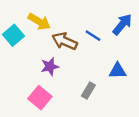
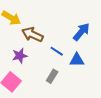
blue arrow: (122, 24) -> (81, 32), moved
blue line: (93, 36) -> (57, 51), moved

